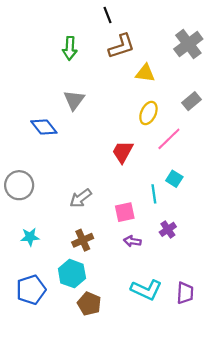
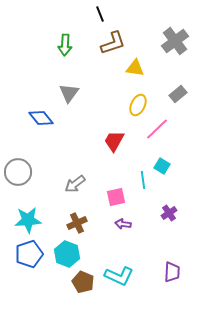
purple cross: (168, 229) -> (169, 213), moved
cyan star: (30, 237) -> (28, 220), size x1.5
blue pentagon: (31, 290) -> (29, 254), moved
cyan L-shape: (146, 290) -> (119, 276), moved

